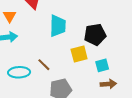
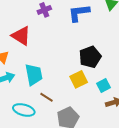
cyan trapezoid: (58, 26) -> (34, 75), moved
cyan ellipse: (19, 72) -> (24, 110), turned 30

